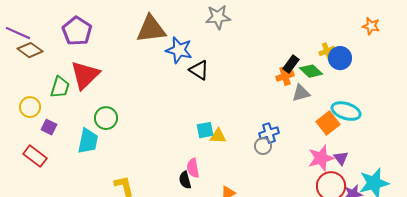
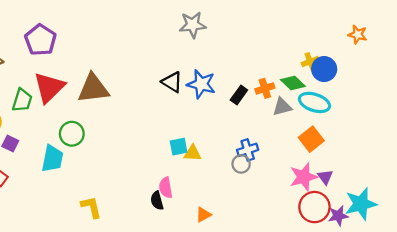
brown triangle: (151, 29) -> (93, 88), moved
blue star: (179, 50) -> (201, 84), moved
black rectangle: (291, 64) -> (239, 95), moved
cyan ellipse: (346, 111) -> (314, 102), moved

